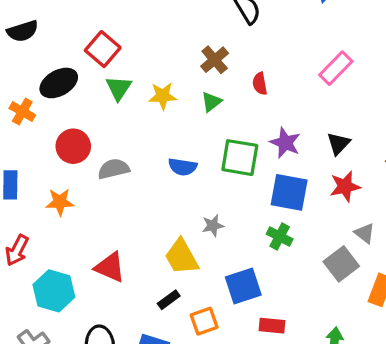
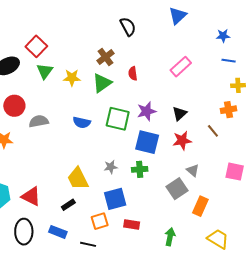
green triangle: (211, 102) -> (102, 83), size x1.5
purple star: (285, 143) -> (147, 111), turned 30
gray star: (213, 226) -> (111, 167), moved
green cross: (280, 236) -> (140, 169), turned -35
red triangle: (110, 267) -> (31, 196), moved
orange square: (204, 321) -> (100, 221), moved

